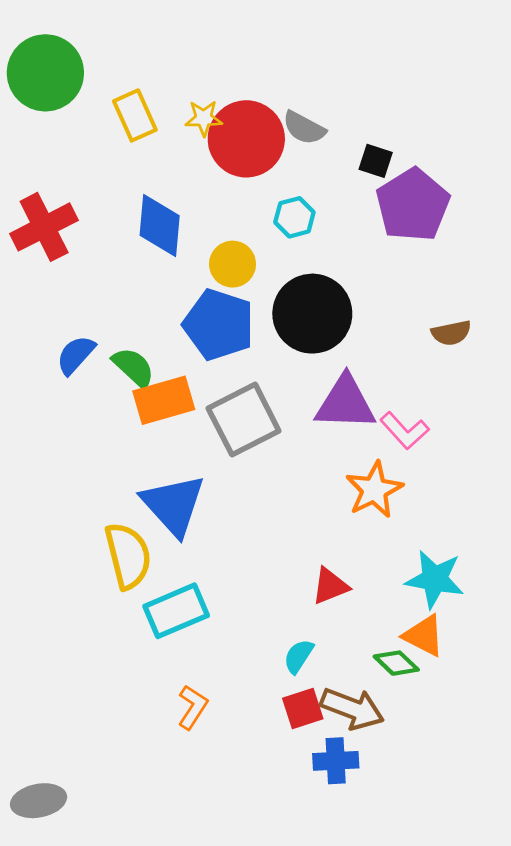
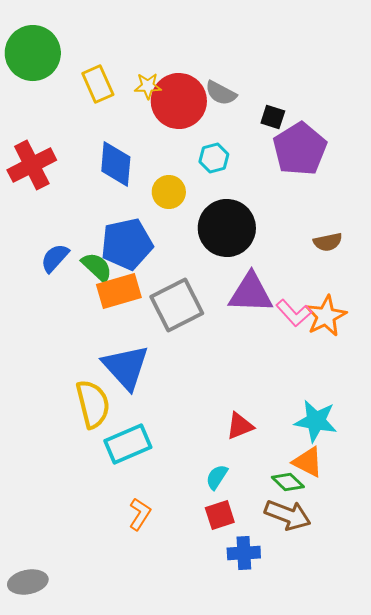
blue pentagon: (219, 325) -> (127, 244), moved, turned -30
orange star: (374, 490) -> (326, 316), moved
brown arrow: (352, 708) -> (288, 515), moved

